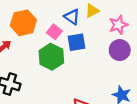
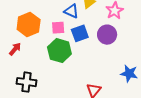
pink square: (54, 32) -> (58, 28), turned -32
purple circle: (120, 50) -> (107, 35), moved

